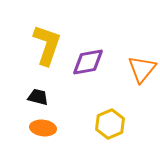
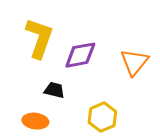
black trapezoid: (38, 97) -> (54, 90), moved

